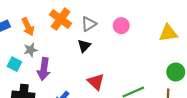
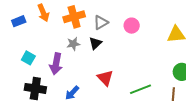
orange cross: (61, 19) -> (74, 17), turned 35
orange arrow: (28, 27) -> (43, 13), moved
gray star: (31, 50) -> (73, 44), moved

